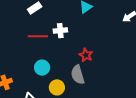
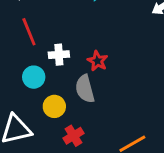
white cross: (60, 31) -> (59, 55), moved
red line: (38, 36) -> (29, 32), turned 66

